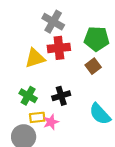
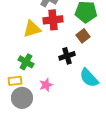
black cross: (61, 96) -> (67, 56), moved
yellow rectangle: (37, 117) -> (15, 81), moved

